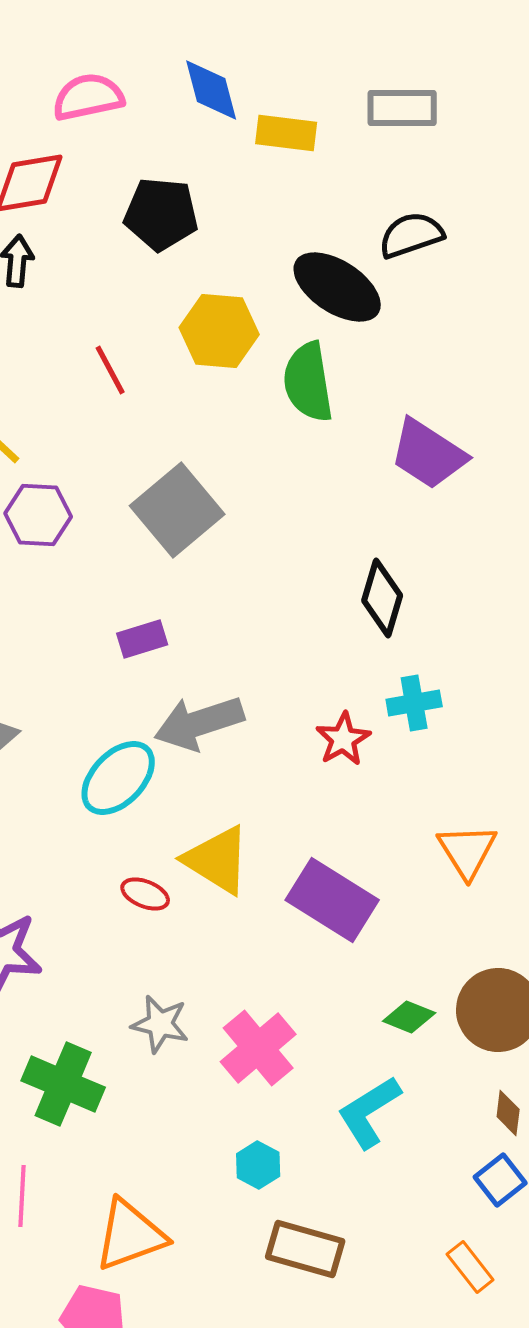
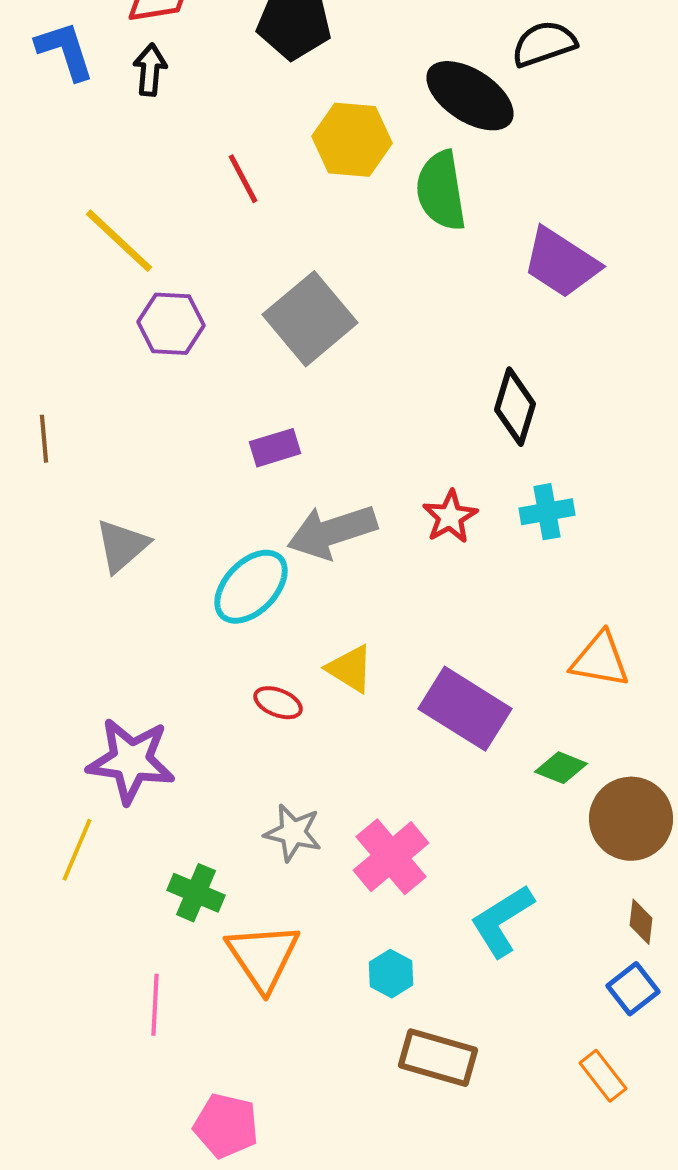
red star: (343, 739) -> (450, 517), moved
orange triangle: (467, 851) -> (600, 660), turned -48
yellow triangle: (217, 860) -> (350, 669), size x0.7
green diamond: (409, 1017) -> (561, 768), moved
green cross: (63, 1084) -> (196, 893), size x0.7
orange triangle: (130, 1235) -> (263, 957), moved, turned -44

